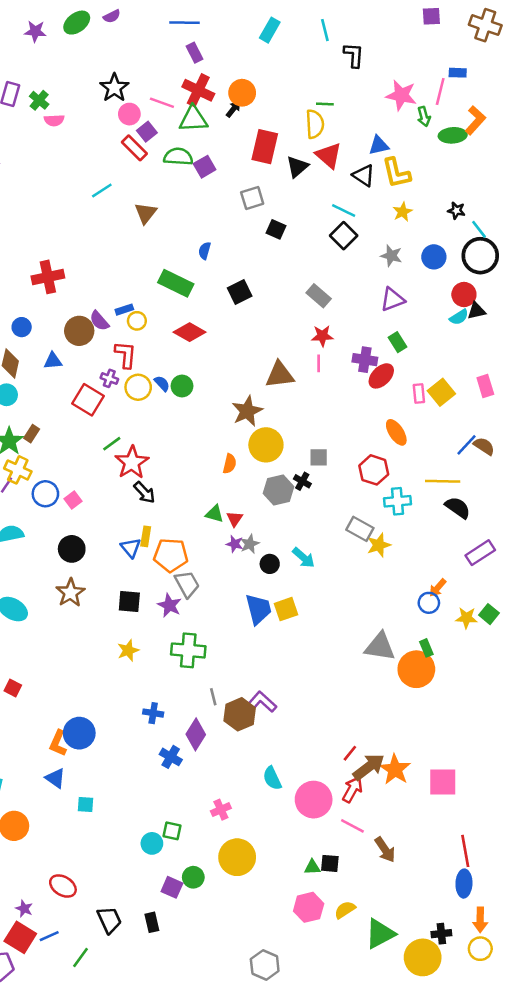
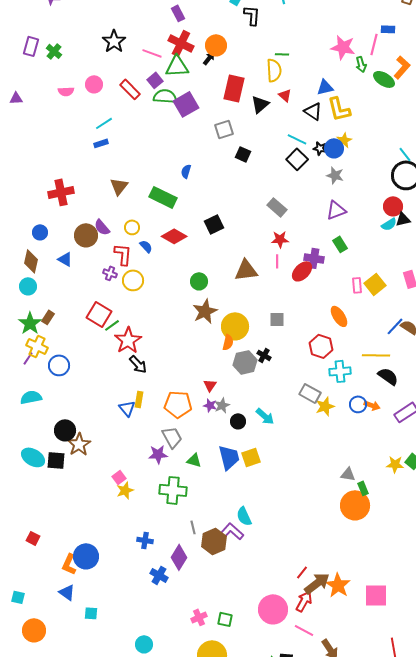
black L-shape: (354, 55) -> (252, 15), moved
pink circle: (129, 114) -> (94, 84), moved
pink semicircle: (54, 120) -> (66, 91), moved
purple square: (147, 132) -> (155, 80), moved
green ellipse: (453, 135) -> (384, 79), turned 35
red triangle: (329, 155) -> (285, 95), size x0.6
purple square: (205, 167) -> (186, 104), size x1.4
black star: (456, 211) -> (320, 148), moved
brown triangle: (146, 213) -> (119, 186), moved
blue circle: (434, 257) -> (334, 148), moved
black square: (240, 292) -> (214, 224), moved
blue rectangle: (124, 310) -> (101, 143), moved
blue triangle: (53, 361) -> (65, 259), turned 35
red ellipse: (381, 376) -> (302, 271), moved
blue semicircle: (162, 383) -> (146, 246), moved
green circle: (182, 386) -> (199, 281), moved
red square: (88, 400) -> (99, 314), moved
brown star: (247, 411) -> (205, 311), moved
gray square: (319, 457) -> (277, 319), moved
orange semicircle: (230, 464) -> (228, 342), moved
pink square: (73, 500) -> (119, 477), moved
green triangle: (215, 514) -> (194, 460), moved
black circle: (72, 549) -> (65, 430), moved
orange pentagon: (171, 555) -> (178, 404), moved
orange arrow: (438, 588) -> (372, 405), moved, turned -112
black square: (129, 602) -> (56, 460), moved
blue circle: (429, 603) -> (358, 404), moved
purple star: (169, 605) -> (158, 454), turned -30
gray triangle: (380, 647) -> (348, 474), moved, size x0.6
red square: (13, 688) -> (33, 538), moved
cyan semicircle: (272, 778) -> (244, 516), moved
green square: (172, 831) -> (225, 619), moved

